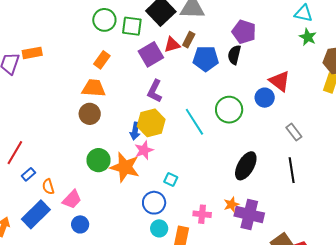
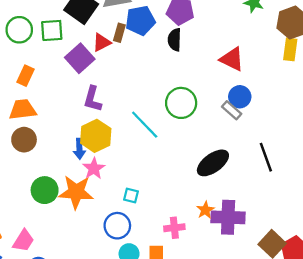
blue pentagon: (206, 59) -> (140, 21), moved
blue circle: (265, 98) -> (240, 97), moved
gray rectangle: (294, 132) -> (232, 110), moved
black ellipse: (246, 166) -> (213, 163), turned 36

